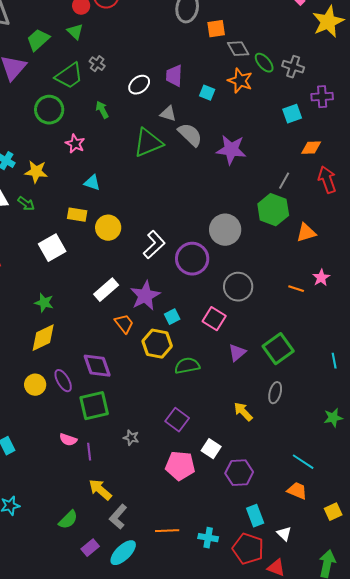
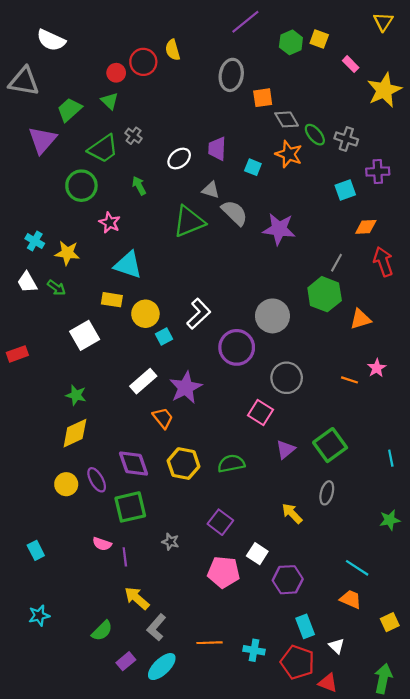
cyan triangle: (92, 183) -> (128, 265), size x1.6
white L-shape: (154, 245) -> (199, 314), moved
cyan square: (172, 317) -> (164, 337), moved
yellow hexagon: (157, 344) -> (183, 464), moved

